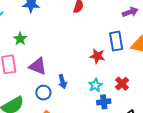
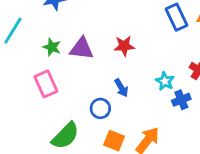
red star: (97, 56) -> (124, 46), moved
purple triangle: (38, 66) -> (82, 49), moved

